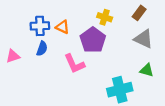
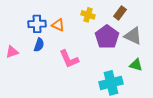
brown rectangle: (139, 13) -> (120, 13), moved
yellow cross: (105, 17) -> (88, 15), moved
purple pentagon: (93, 40) -> (107, 37), moved

